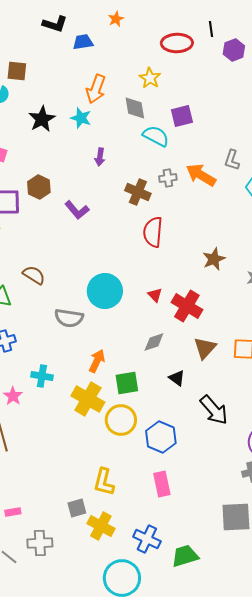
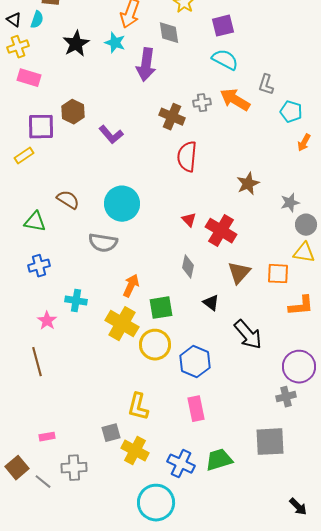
purple square: (182, 116) -> (223, 26), moved
cyan semicircle: (156, 136) -> (225, 60), moved
purple arrow: (100, 157) -> (146, 65), moved, size x1.8
cyan circle: (105, 291) -> (122, 204), moved
gray diamond: (154, 342) -> (188, 267), turned -60
green trapezoid: (185, 556) -> (219, 460), moved

